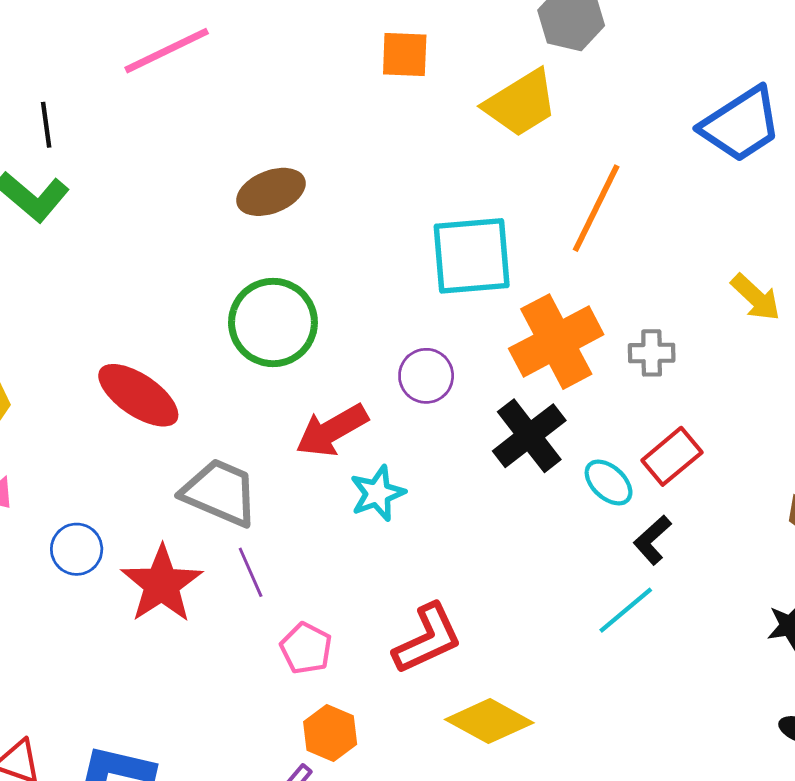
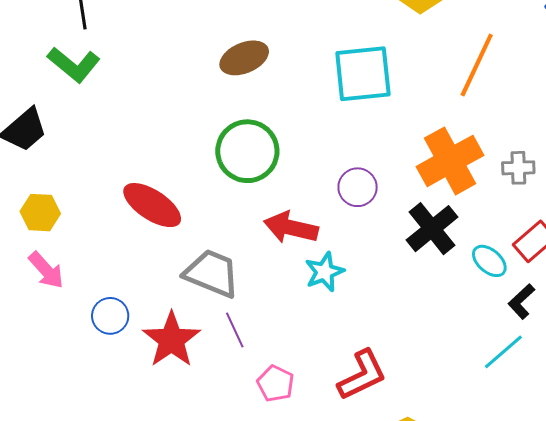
cyan square: (472, 256) -> (363, 74), moved
red arrow: (332, 430) -> (291, 228), turned 44

